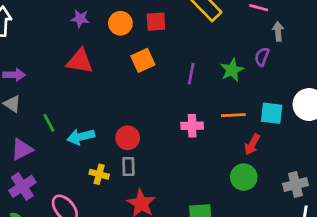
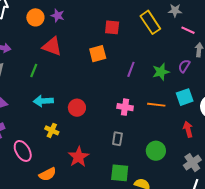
orange circle: (120, 23) -> (35, 17), moved
cyan square: (272, 113) -> (185, 97), moved, turned -36
green line: (49, 123) -> (34, 70), moved, turned 40
red arrow: (252, 144) -> (188, 129), moved, turned 126
gray rectangle: (128, 167) -> (117, 139), moved
gray cross: (295, 184) -> (192, 163), turned -30

